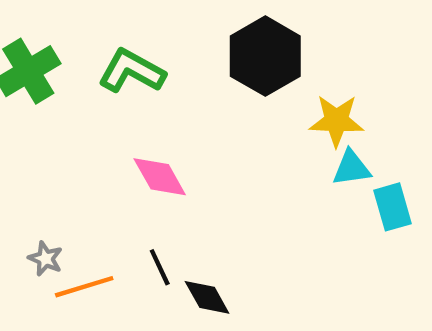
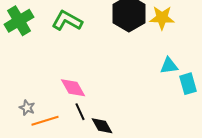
yellow star: (336, 121) -> (162, 18), moved
pink diamond: (160, 177) -> (73, 88), moved

